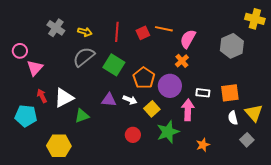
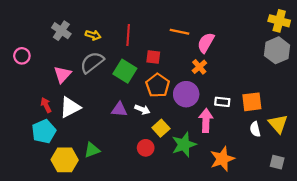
red square: (143, 33) -> (153, 57), moved, turned 32
gray hexagon: (232, 46) -> (277, 50), moved
pink triangle: (35, 68) -> (62, 74), moved
yellow square: (152, 109) -> (161, 128), moved
cyan pentagon: (26, 116) -> (44, 131), moved, turned -30
green triangle: (82, 116) -> (92, 150), moved
gray square: (247, 140) -> (277, 162), moved, turned -32
orange star: (203, 145) -> (222, 159), size x1.6

